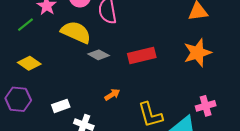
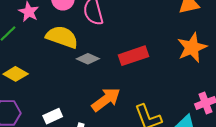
orange arrow: (112, 95) -> (106, 99), size x1.8

